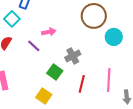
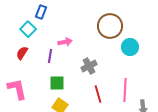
purple line: (34, 46) -> (50, 56), turned 56
green square: (55, 72) -> (57, 83), moved, turned -35
red line: (82, 84) -> (98, 94), turned -30

